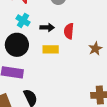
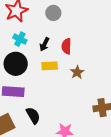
black arrow: (47, 27) -> (45, 44), turned 120
brown star: (95, 49) -> (77, 72), moved

